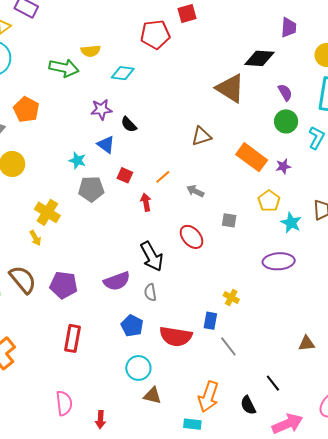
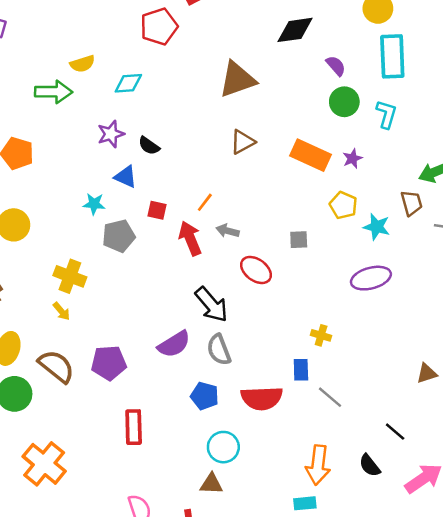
brown triangle: (230, 88) -> (237, 79), moved, turned -40
gray arrow: (195, 191) -> (228, 231), moved
red arrow: (146, 202) -> (190, 238), size x1.5
gray semicircle: (150, 292) -> (219, 350), size x1.4
brown triangle: (152, 396) -> (211, 484), moved

